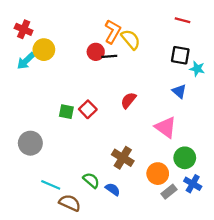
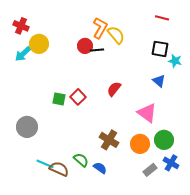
orange circle: (158, 174) -> (140, 144), moved
brown semicircle: (70, 203) -> (59, 169), moved

